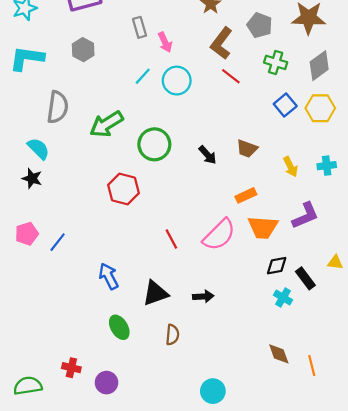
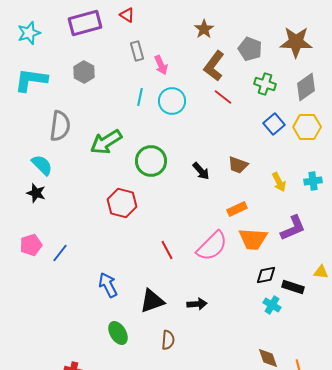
cyan line: (143, 76) -> (140, 97), turned -30
black rectangle: (305, 278) -> (293, 287), turned -35

